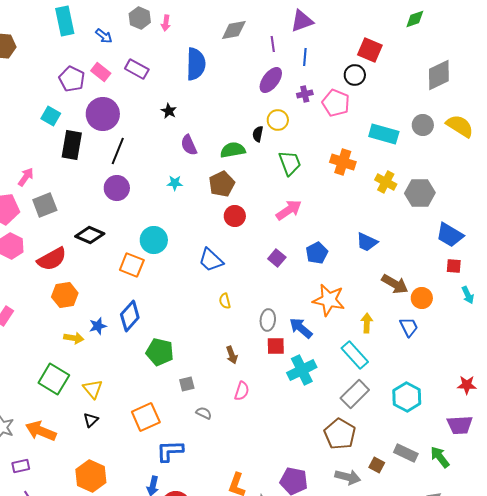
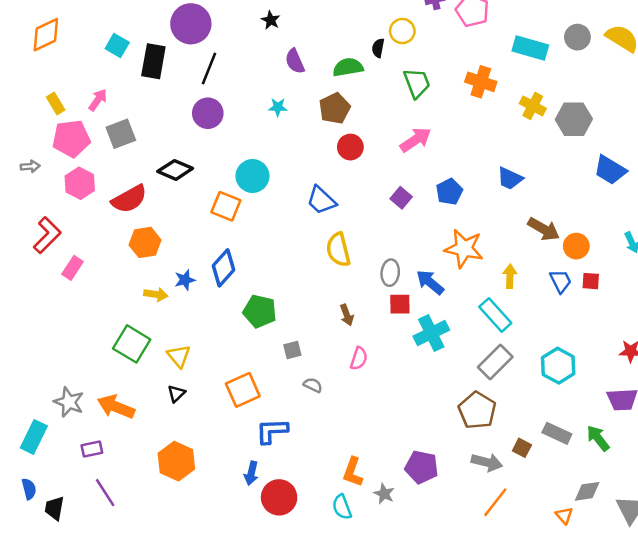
cyan square: (51, 116) -> (117, 46), moved
red square: (454, 266) -> (591, 281), moved
yellow semicircle: (225, 301) -> (338, 250), size x1.8

